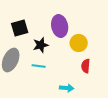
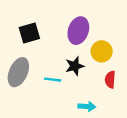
purple ellipse: (60, 26) -> (78, 31), turned 30
black star: (41, 45) -> (75, 66), moved

